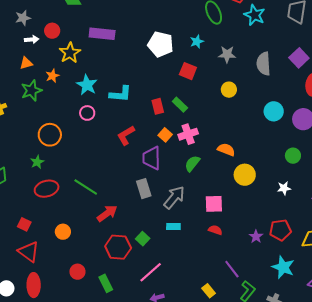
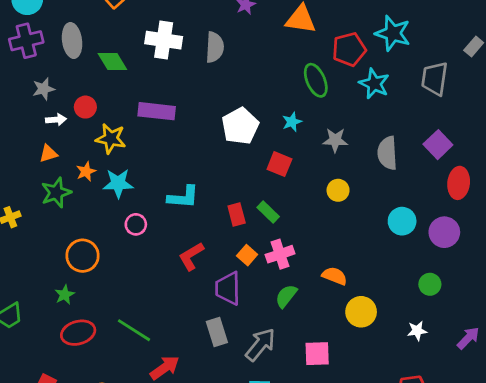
white pentagon: (161, 44) -> (240, 126), turned 30
yellow star: (70, 53) -> (111, 139), turned -30
cyan star: (87, 85) -> (118, 183), moved, turned -30

